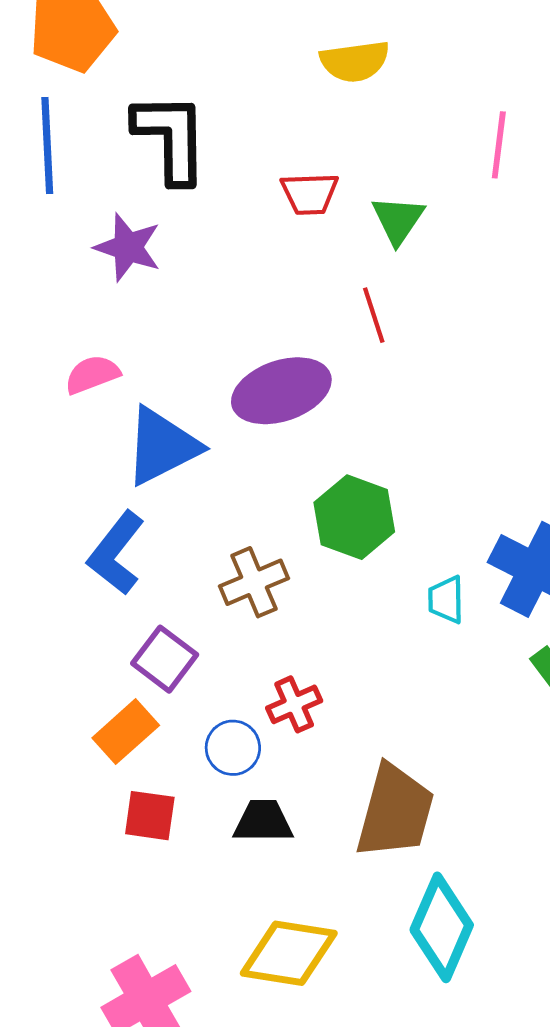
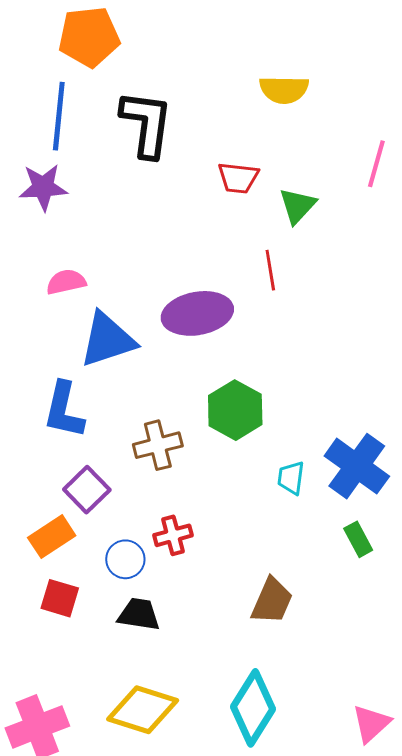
purple star: (128, 247) -> (43, 187), moved, turned -30
blue L-shape: (116, 553) -> (64, 410), turned -34
brown trapezoid: (395, 811) -> (272, 601), moved, size x0.7

